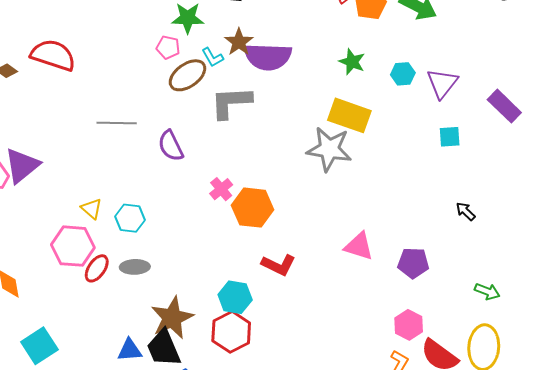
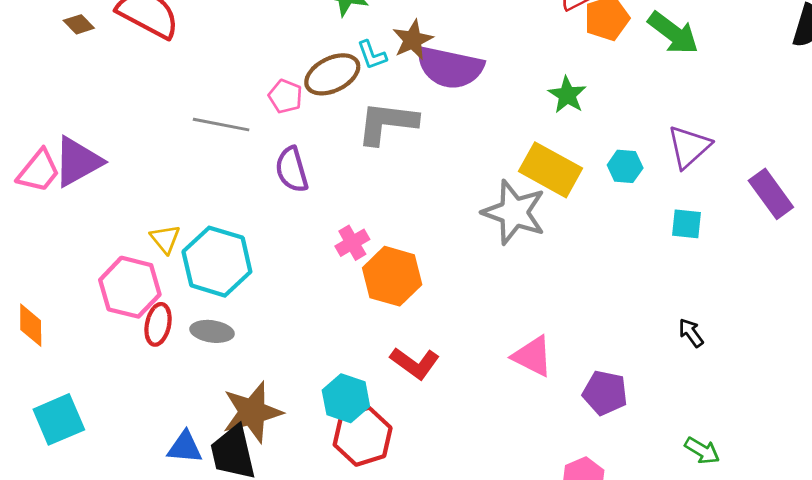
pink pentagon: (168, 47) -> (285, 96), moved
cyan hexagon: (403, 74) -> (625, 166), moved
cyan hexagon: (130, 218) -> (217, 262), size x1.6
red ellipse: (97, 268) -> (158, 324), turned -32
red hexagon: (231, 332) -> (363, 436), moved

